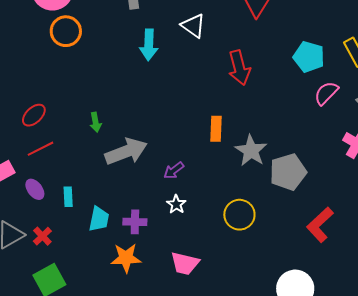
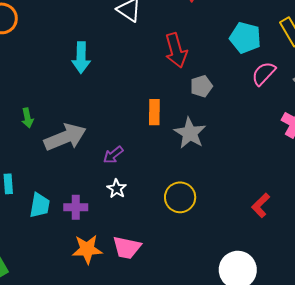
cyan arrow: (149, 45) -> (81, 58), moved
green arrow: (96, 122) -> (27, 118), moved
gray pentagon: (288, 172) -> (201, 86), moved, size x0.6
red L-shape: (320, 225) -> (261, 205), size x0.7
orange star: (126, 258) -> (87, 249), moved

